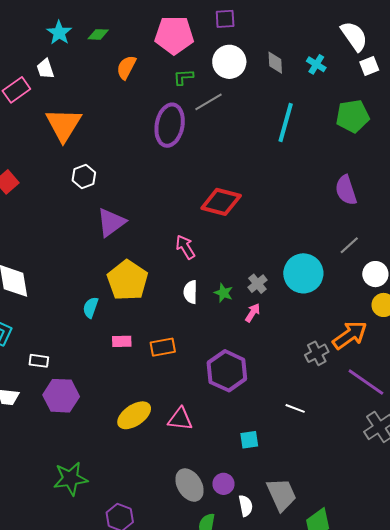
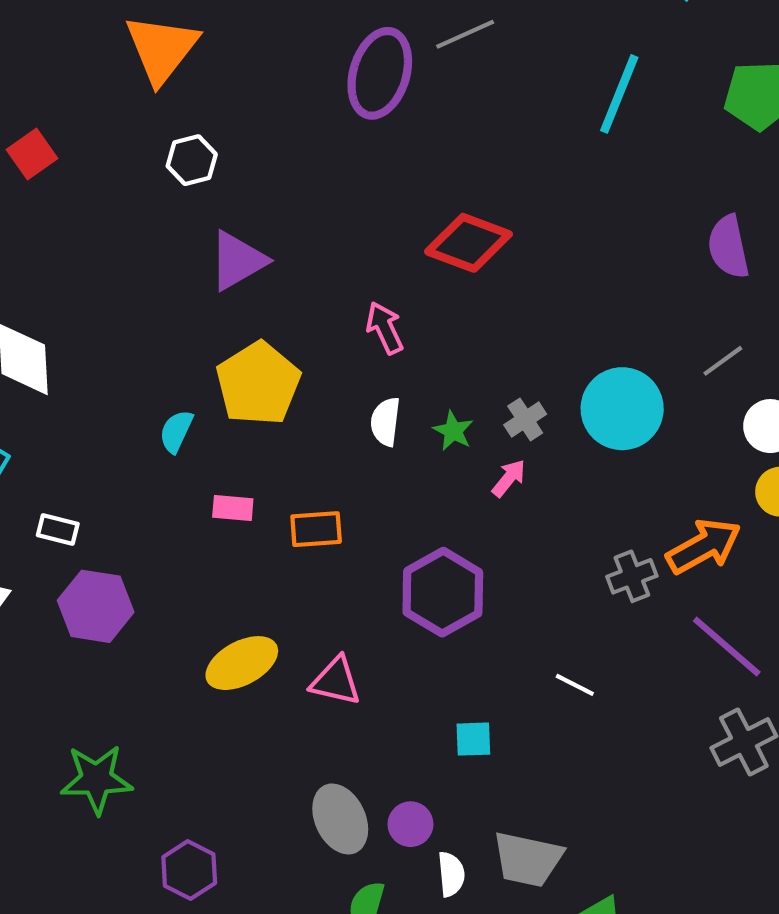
gray trapezoid: (282, 495) -> (528, 859), turned 120

